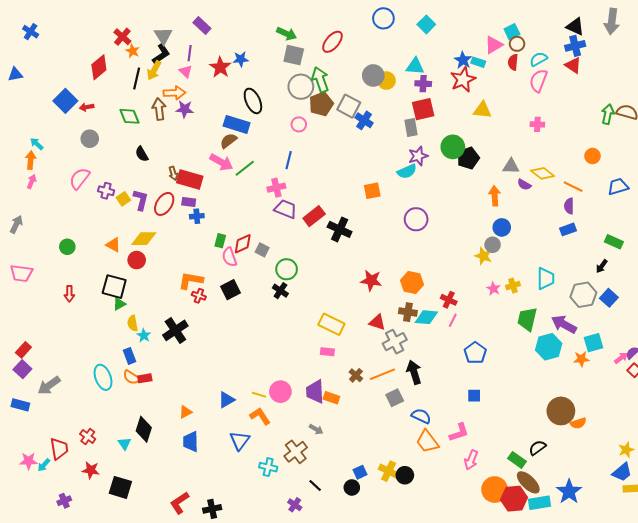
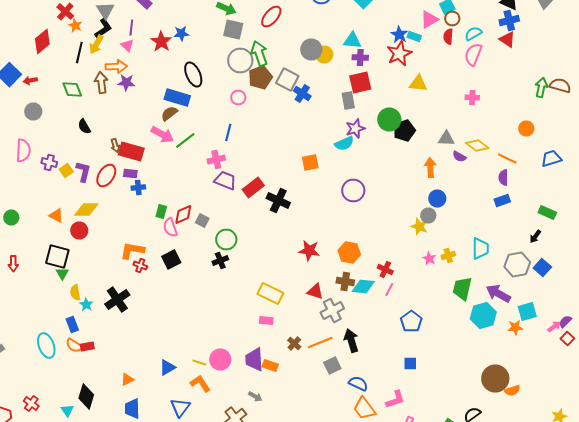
pink semicircle: (80, 178) -> (23, 150), turned 145
black cross: (280, 291) -> (220, 260), turned 35
green triangle: (119, 304) -> (62, 274), turned -32

